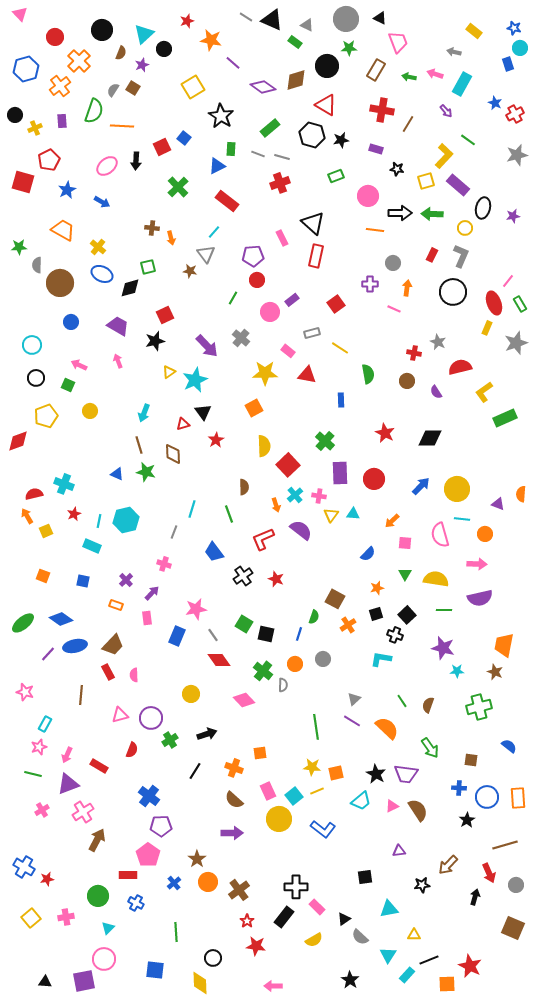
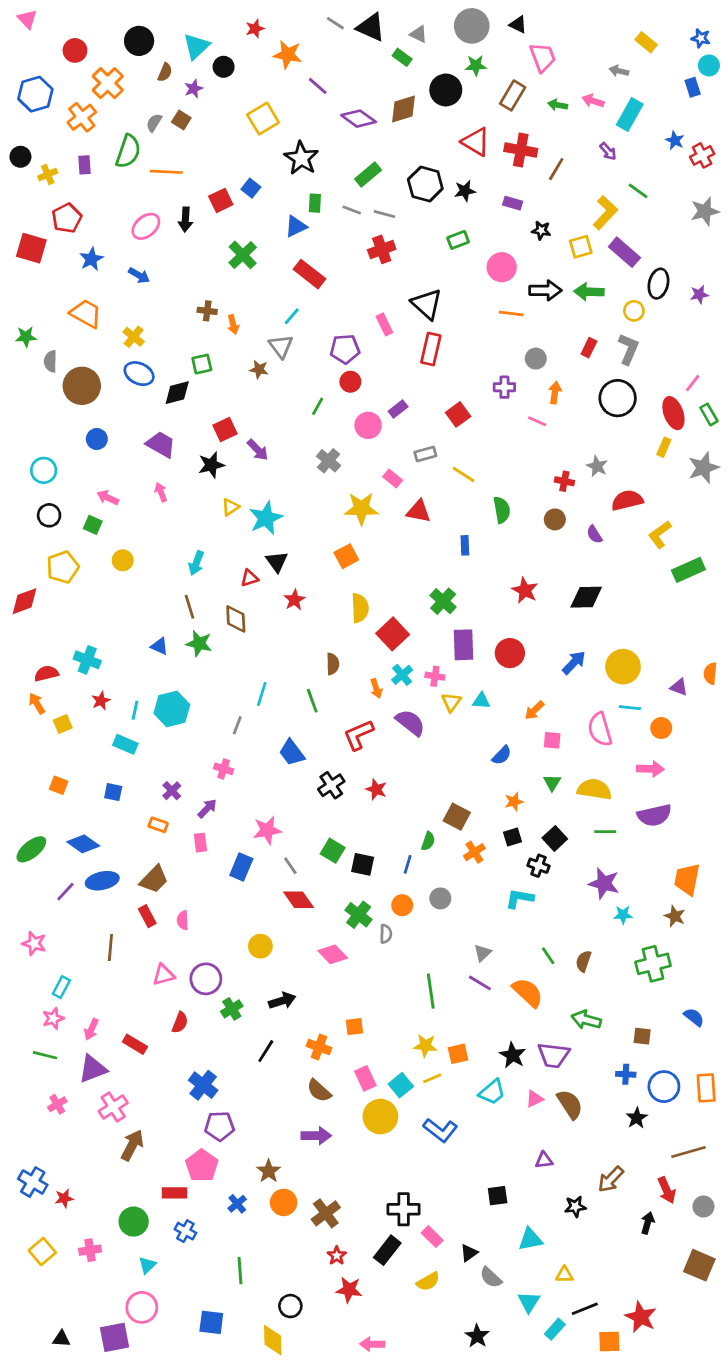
red triangle: (326, 105) -> (476, 142), moved
purple arrow: (207, 346) -> (258, 450), moved, size x0.7
green arrow: (430, 748) -> (586, 1020), turned 140

